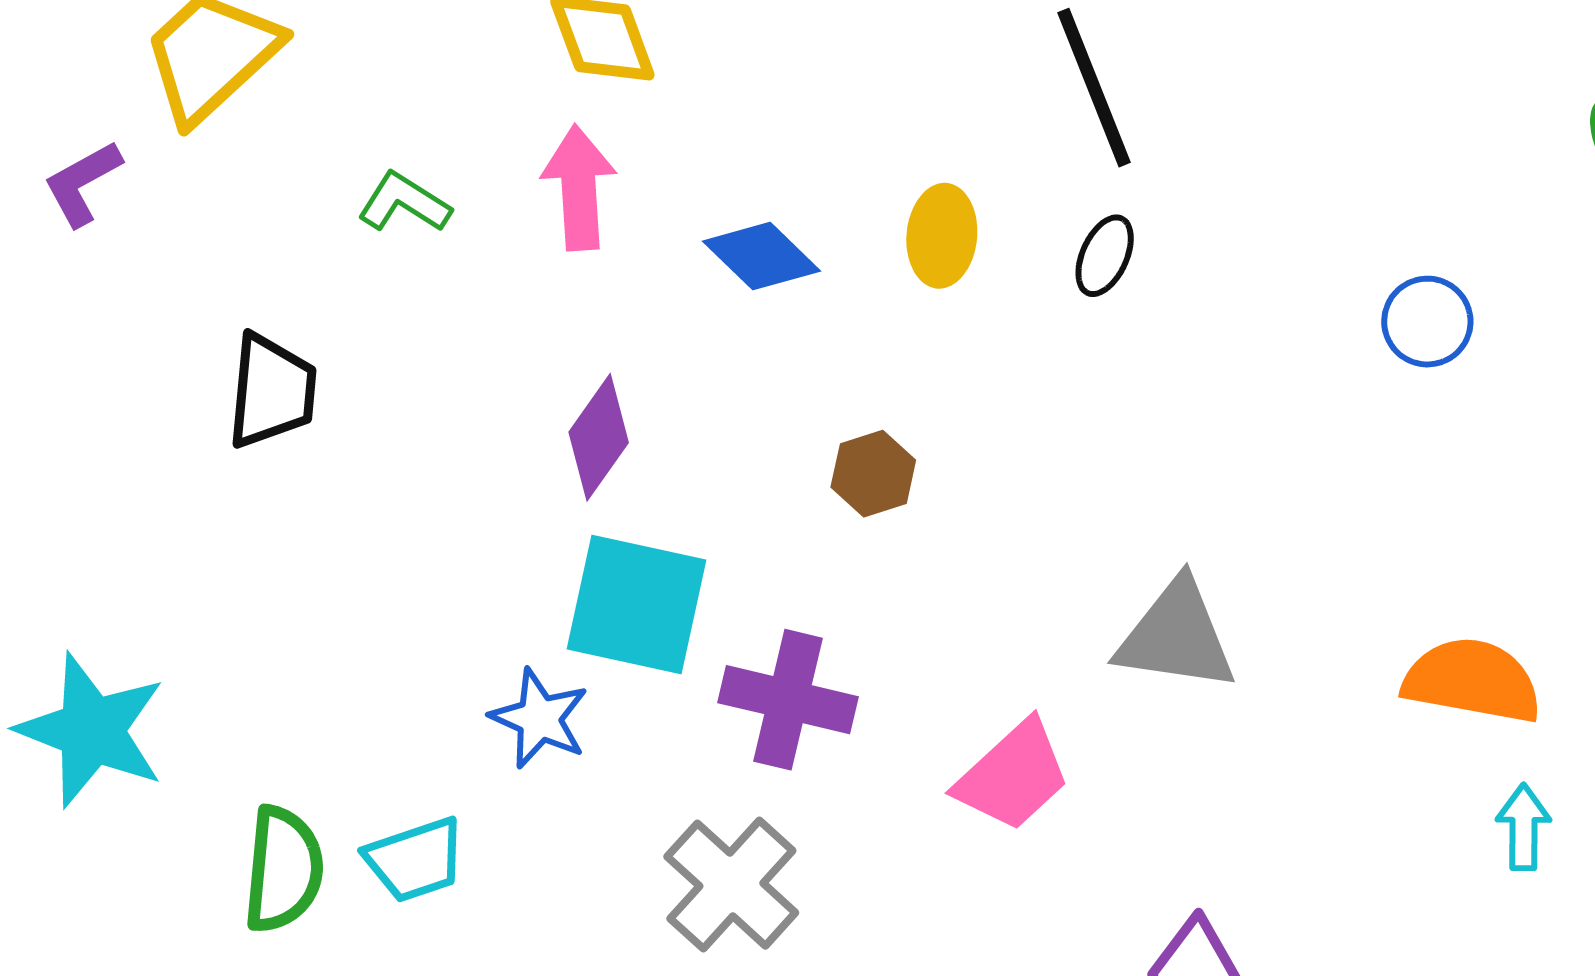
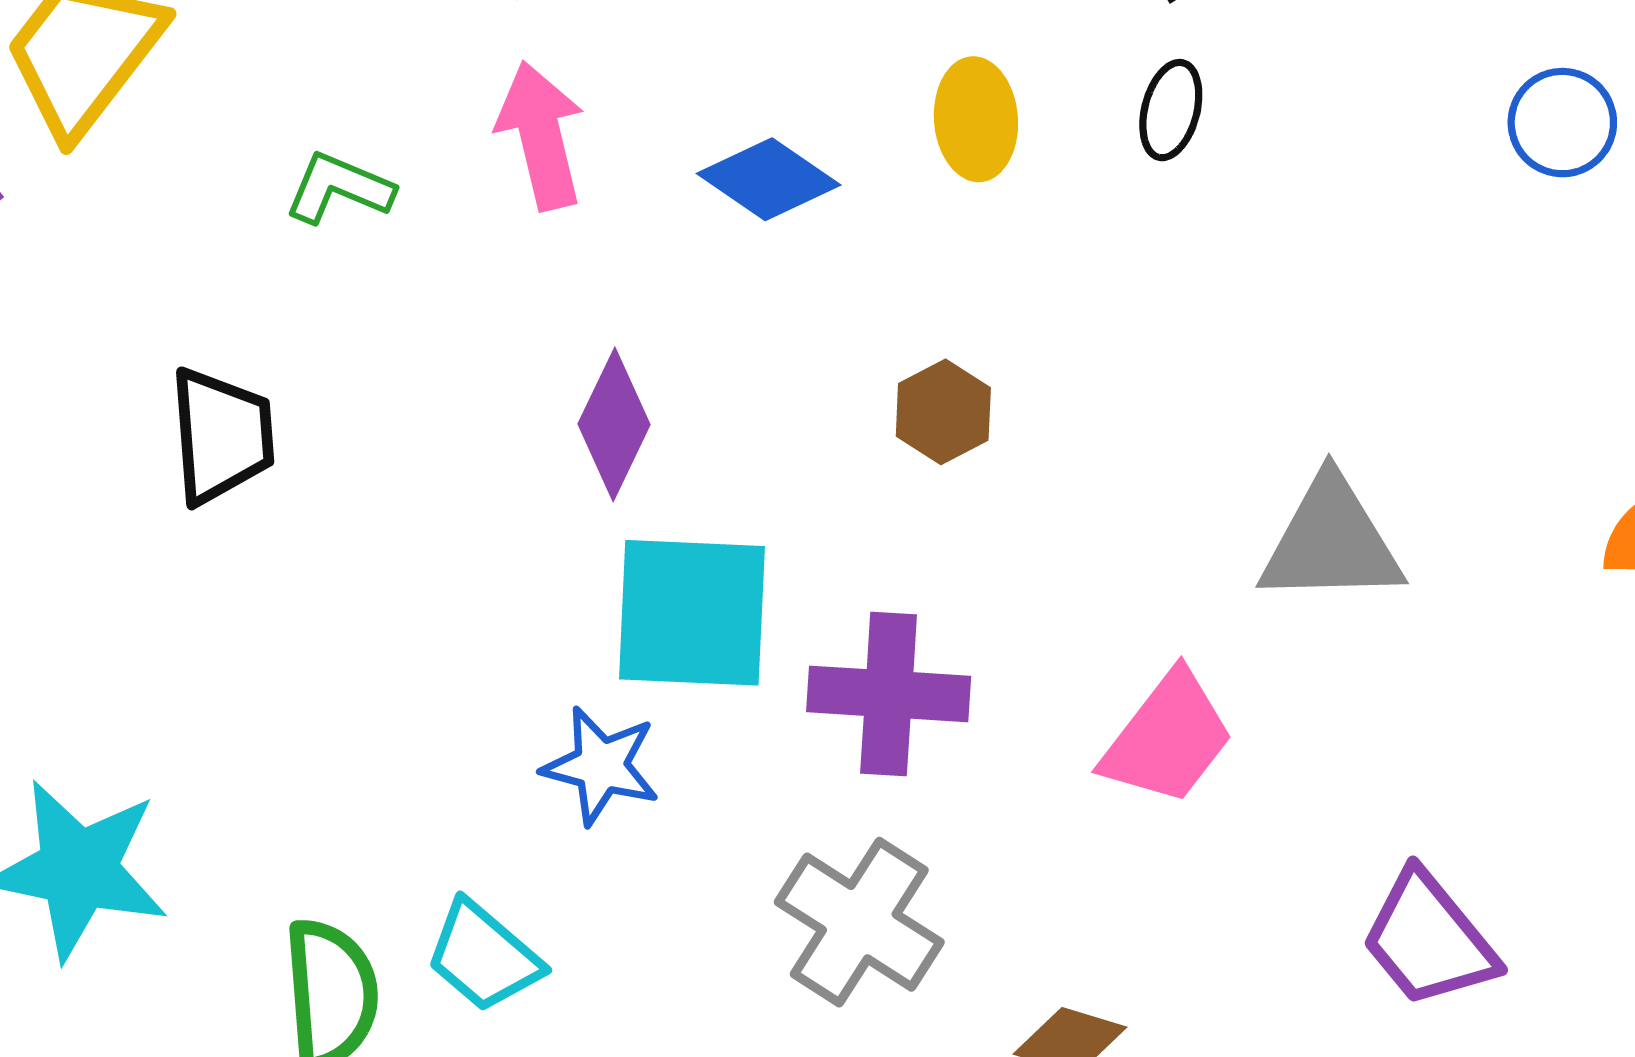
cyan trapezoid: (415, 860) -> (484, 956), turned 69

